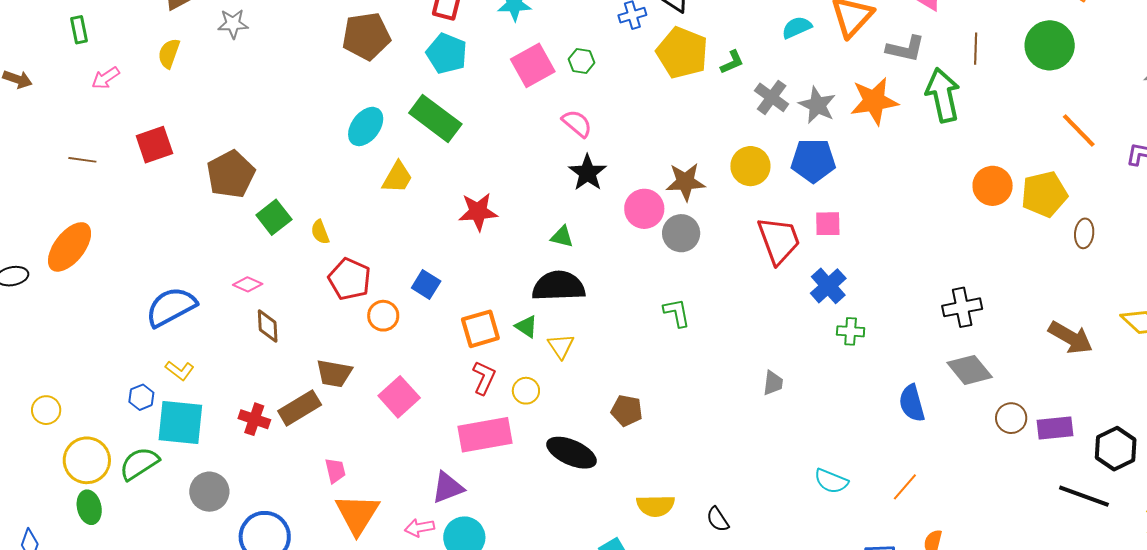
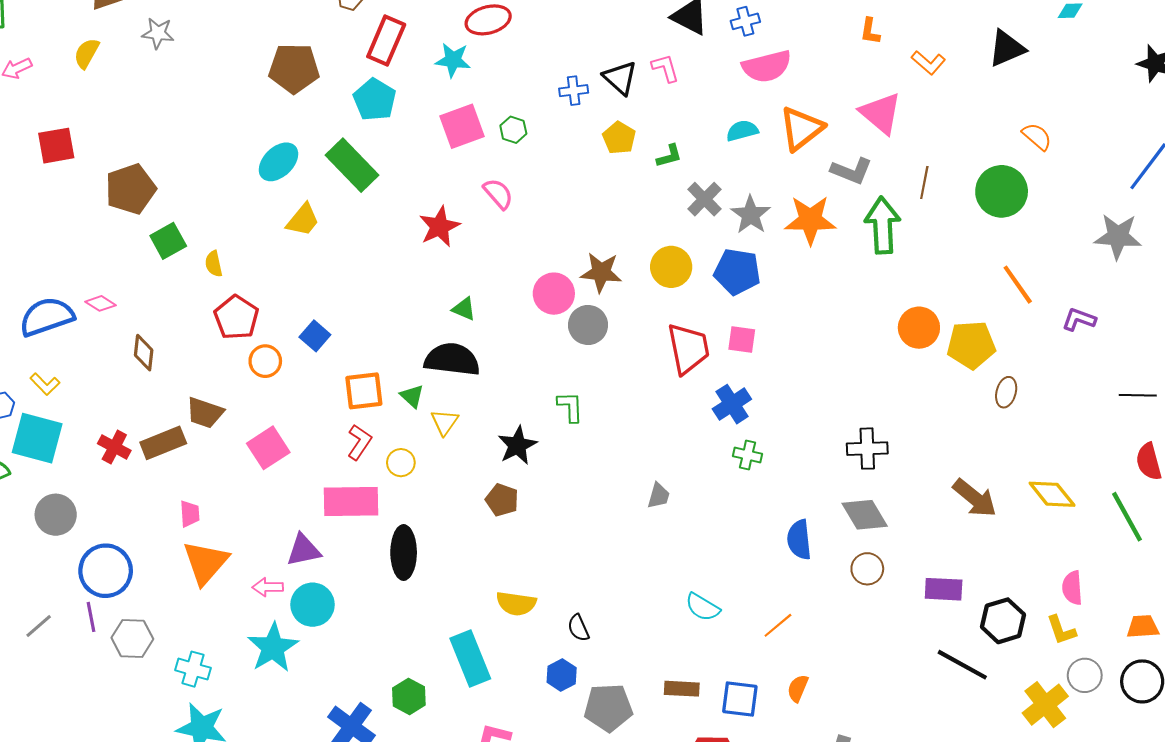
yellow pentagon: (682, 53) -> (619, 138), size x0.6
black star: (588, 173) -> (517, 445), moved
red star: (478, 212) -> (439, 227), moved, turned -30
pink diamond: (248, 284) -> (101, 303), moved
brown circle: (1011, 418) -> (867, 569), moved
black ellipse: (572, 453) -> (404, 553), moved, turned 57

